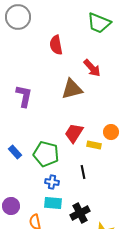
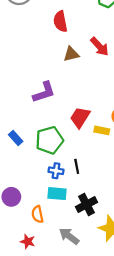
brown triangle: (72, 89) -> (71, 54), moved, size x0.7
purple L-shape: (24, 96) -> (44, 92), moved, turned 60
green pentagon: (46, 154) -> (49, 140), turned -30
black line: (83, 172) -> (77, 166), moved

